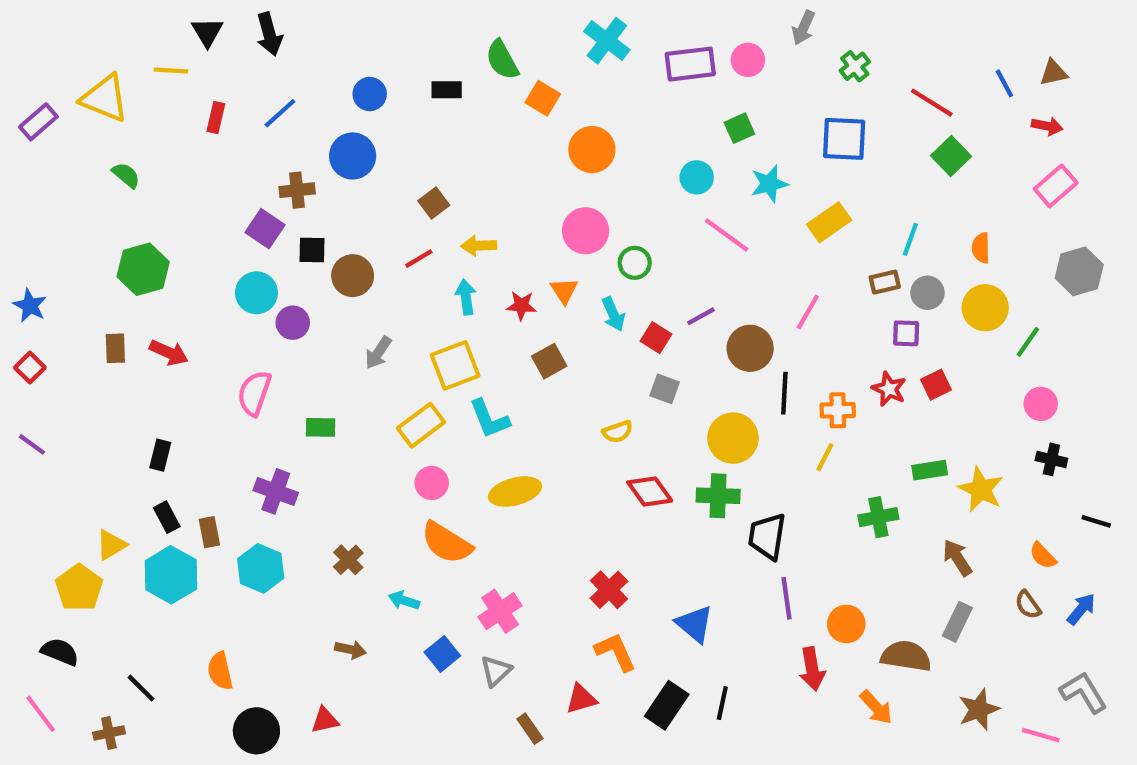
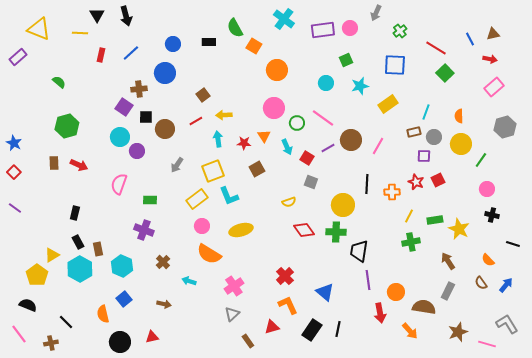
yellow triangle: (105, 98) -> (39, 29), moved
pink line: (727, 235) -> (323, 118), moved
brown circle: (750, 348) -> (351, 140), moved
yellow line: (825, 457) -> (409, 216), moved
purple cross: (276, 491) -> (144, 230), moved
blue square: (442, 654) -> (124, 299), moved

